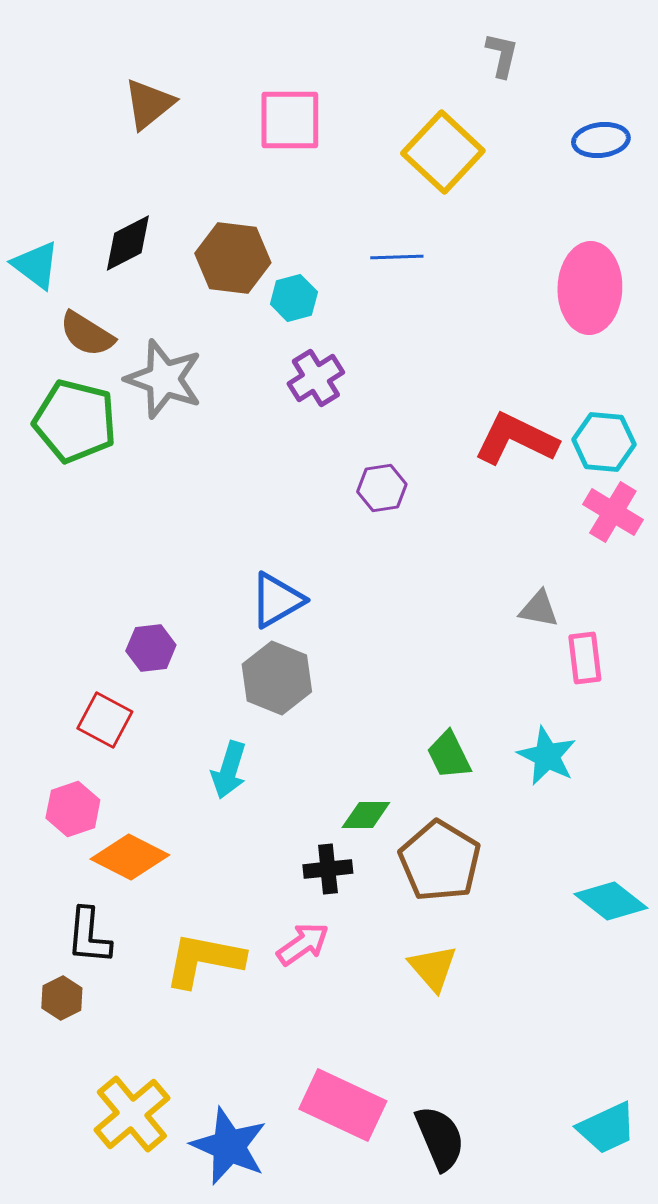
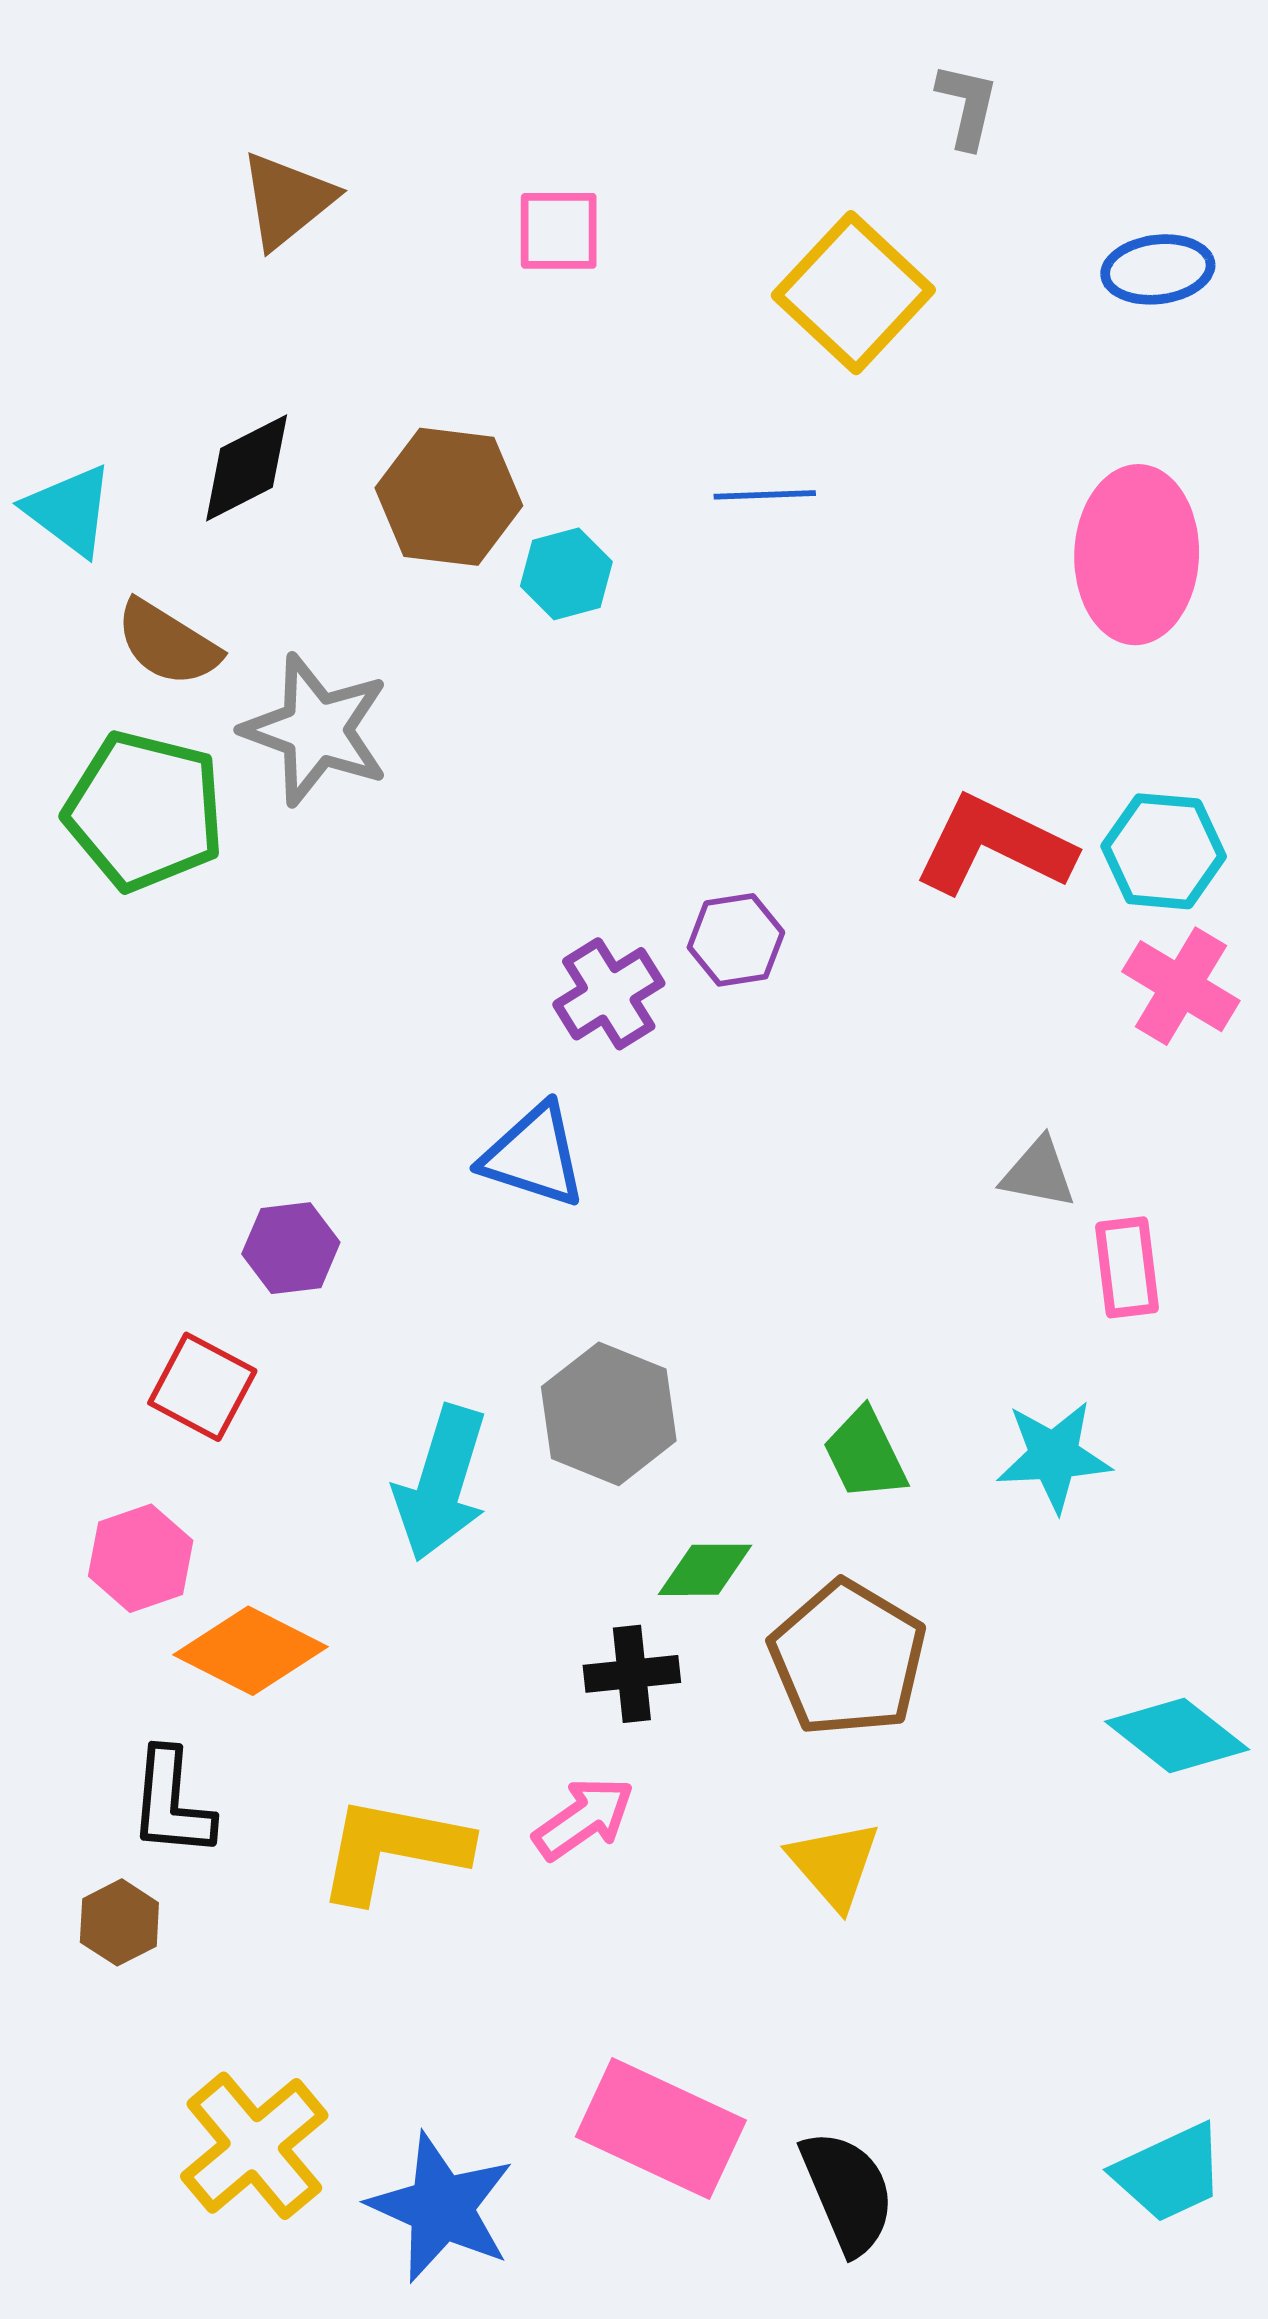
pink square: (290, 120) -> (559, 231), size x0.7
purple cross: (316, 378) -> (609, 994), moved
blue triangle: (277, 600) -> (534, 1156), turned 48
gray hexagon: (277, 678) -> (609, 1414), moved
cyan star: (547, 756) -> (1054, 1456), turned -30
cyan arrow: (229, 770) -> (441, 1483), size x1.4

